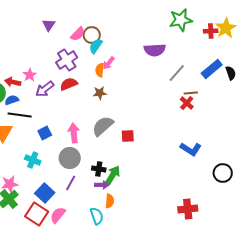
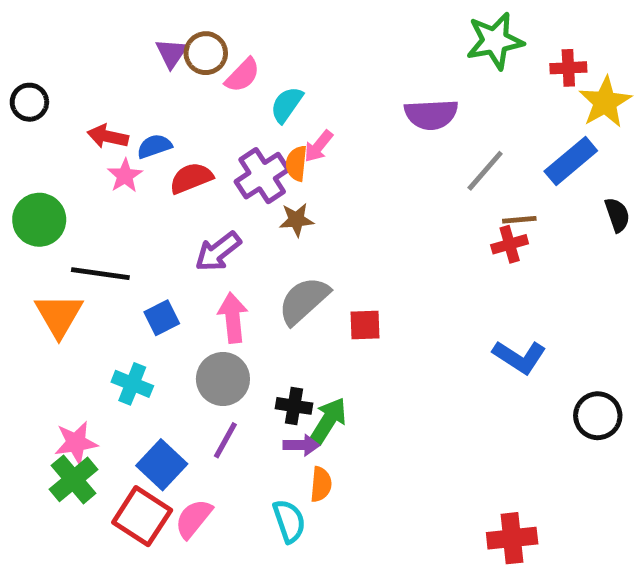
yellow star: (226, 28) -> (605, 102), moved
brown circle: (92, 35) -> (206, 53), moved
purple cross: (67, 60) -> (262, 176), moved
black semicircle: (231, 73) -> (617, 215), moved
red arrow: (13, 82) -> (108, 136), moved
red semicircle: (69, 84) -> (191, 178), moved
purple arrow: (45, 89) -> (218, 252), moved
blue semicircle: (12, 100) -> (154, 146), moved
red cross: (187, 103) -> (510, 244), turned 32
red cross: (188, 209) -> (512, 538), moved

